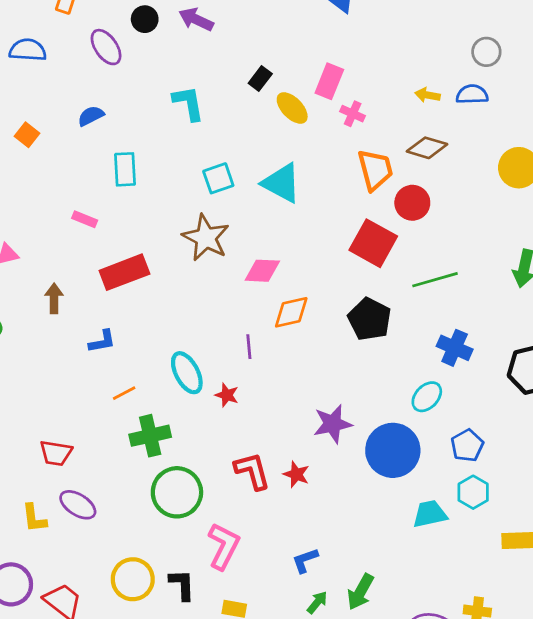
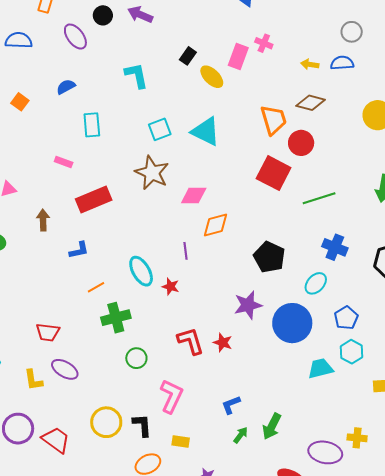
pink cross: (353, 114) -> (264, 43), moved
black pentagon: (370, 319) -> (269, 257), moved
green circle: (177, 492) -> (136, 358), size x0.6

